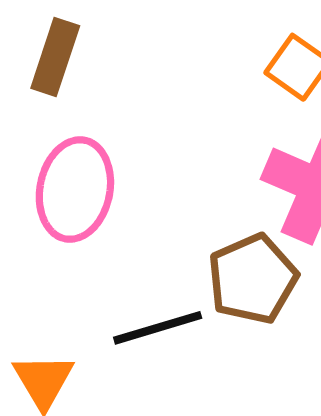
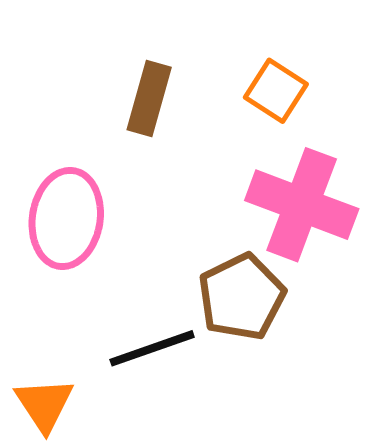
brown rectangle: (55, 57) -> (149, 99), moved

